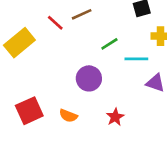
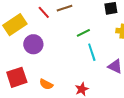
cyan line: (136, 59) -> (92, 52), moved, turned 66
purple circle: (89, 78) -> (33, 44), moved

